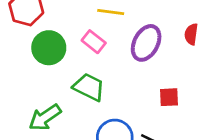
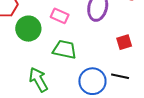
green arrow: (45, 117) -> (38, 80), turned 110

